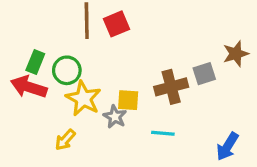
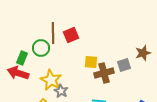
green circle: (67, 70) -> (41, 48), moved
yellow square: (128, 100) -> (91, 62), moved
gray star: (115, 117) -> (61, 91), moved

